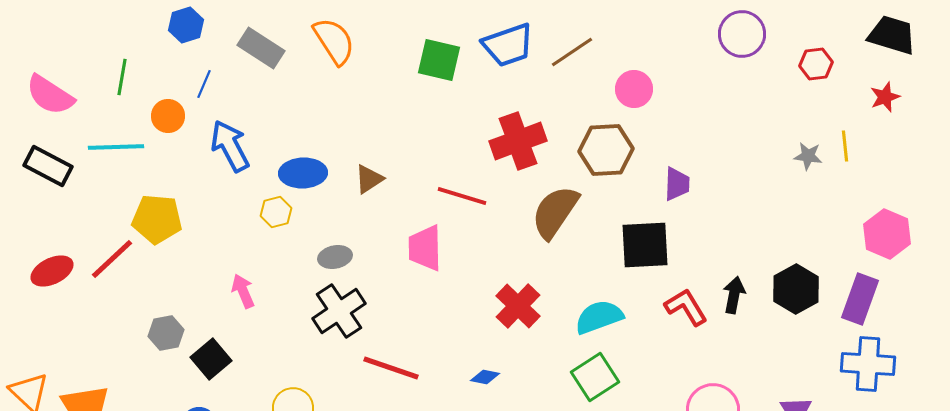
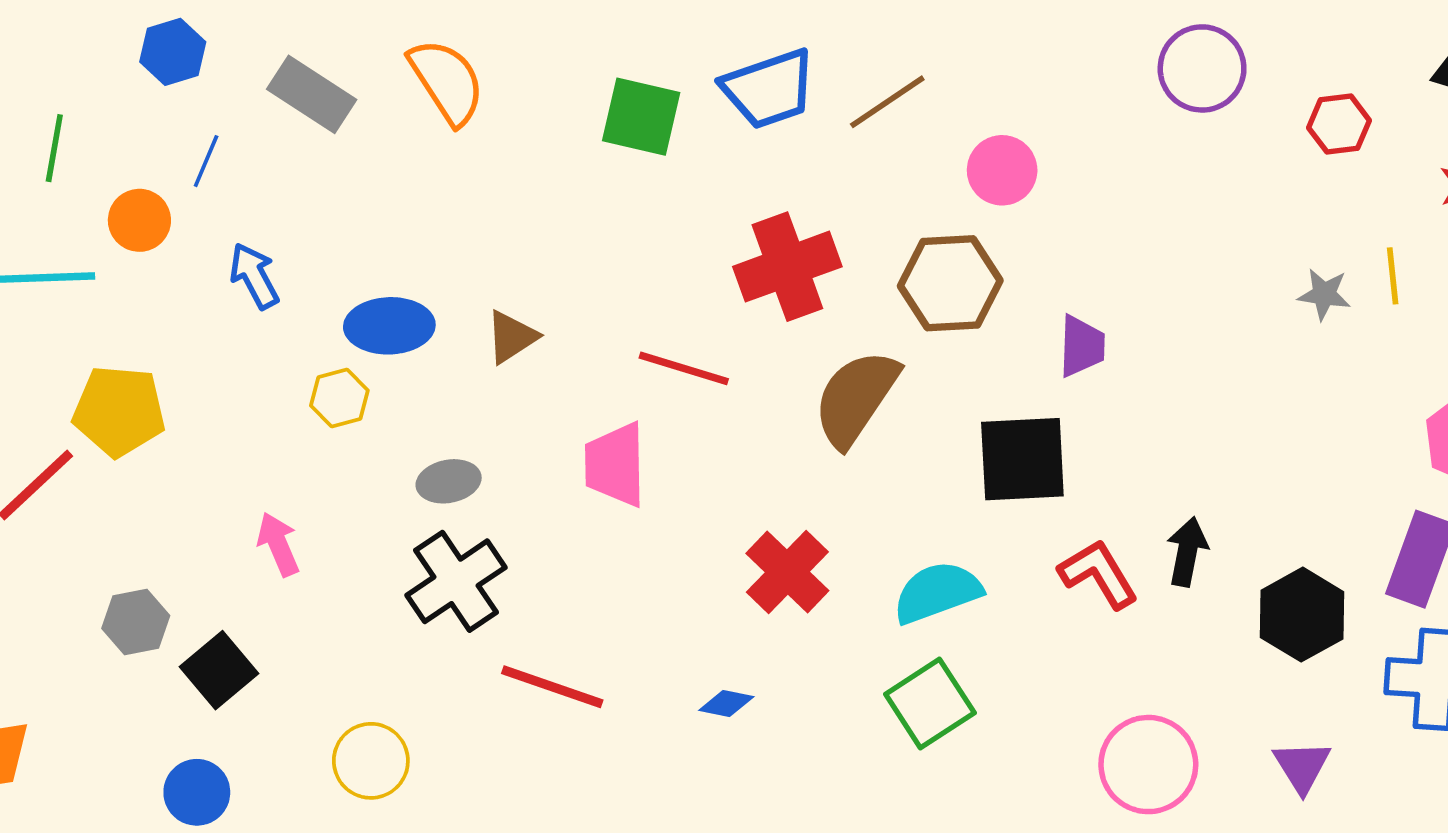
blue arrow: (230, 146) -> (254, 276), size x0.7
black hexagon: (796, 289) -> (1302, 615), moved

